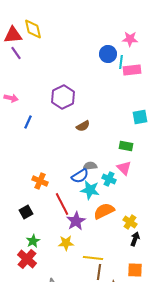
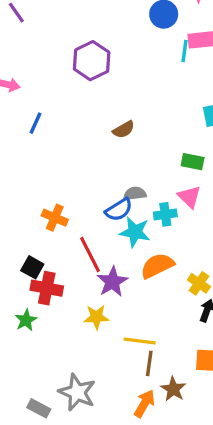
cyan line: (121, 62) -> (185, 51), moved
purple hexagon: (63, 97) -> (92, 61), moved
cyan cross: (109, 179) -> (165, 214), turned -32
black square: (26, 212) -> (32, 267), turned -32
green star: (33, 241) -> (26, 320), moved
red cross: (27, 259) -> (47, 288), moved, turned -30

